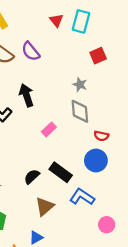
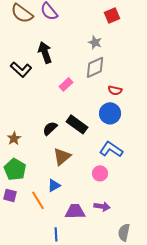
gray diamond: (80, 111) -> (95, 67), turned 70
blue L-shape: (82, 197) -> (111, 149), moved
pink circle: (107, 225) -> (100, 173), moved

